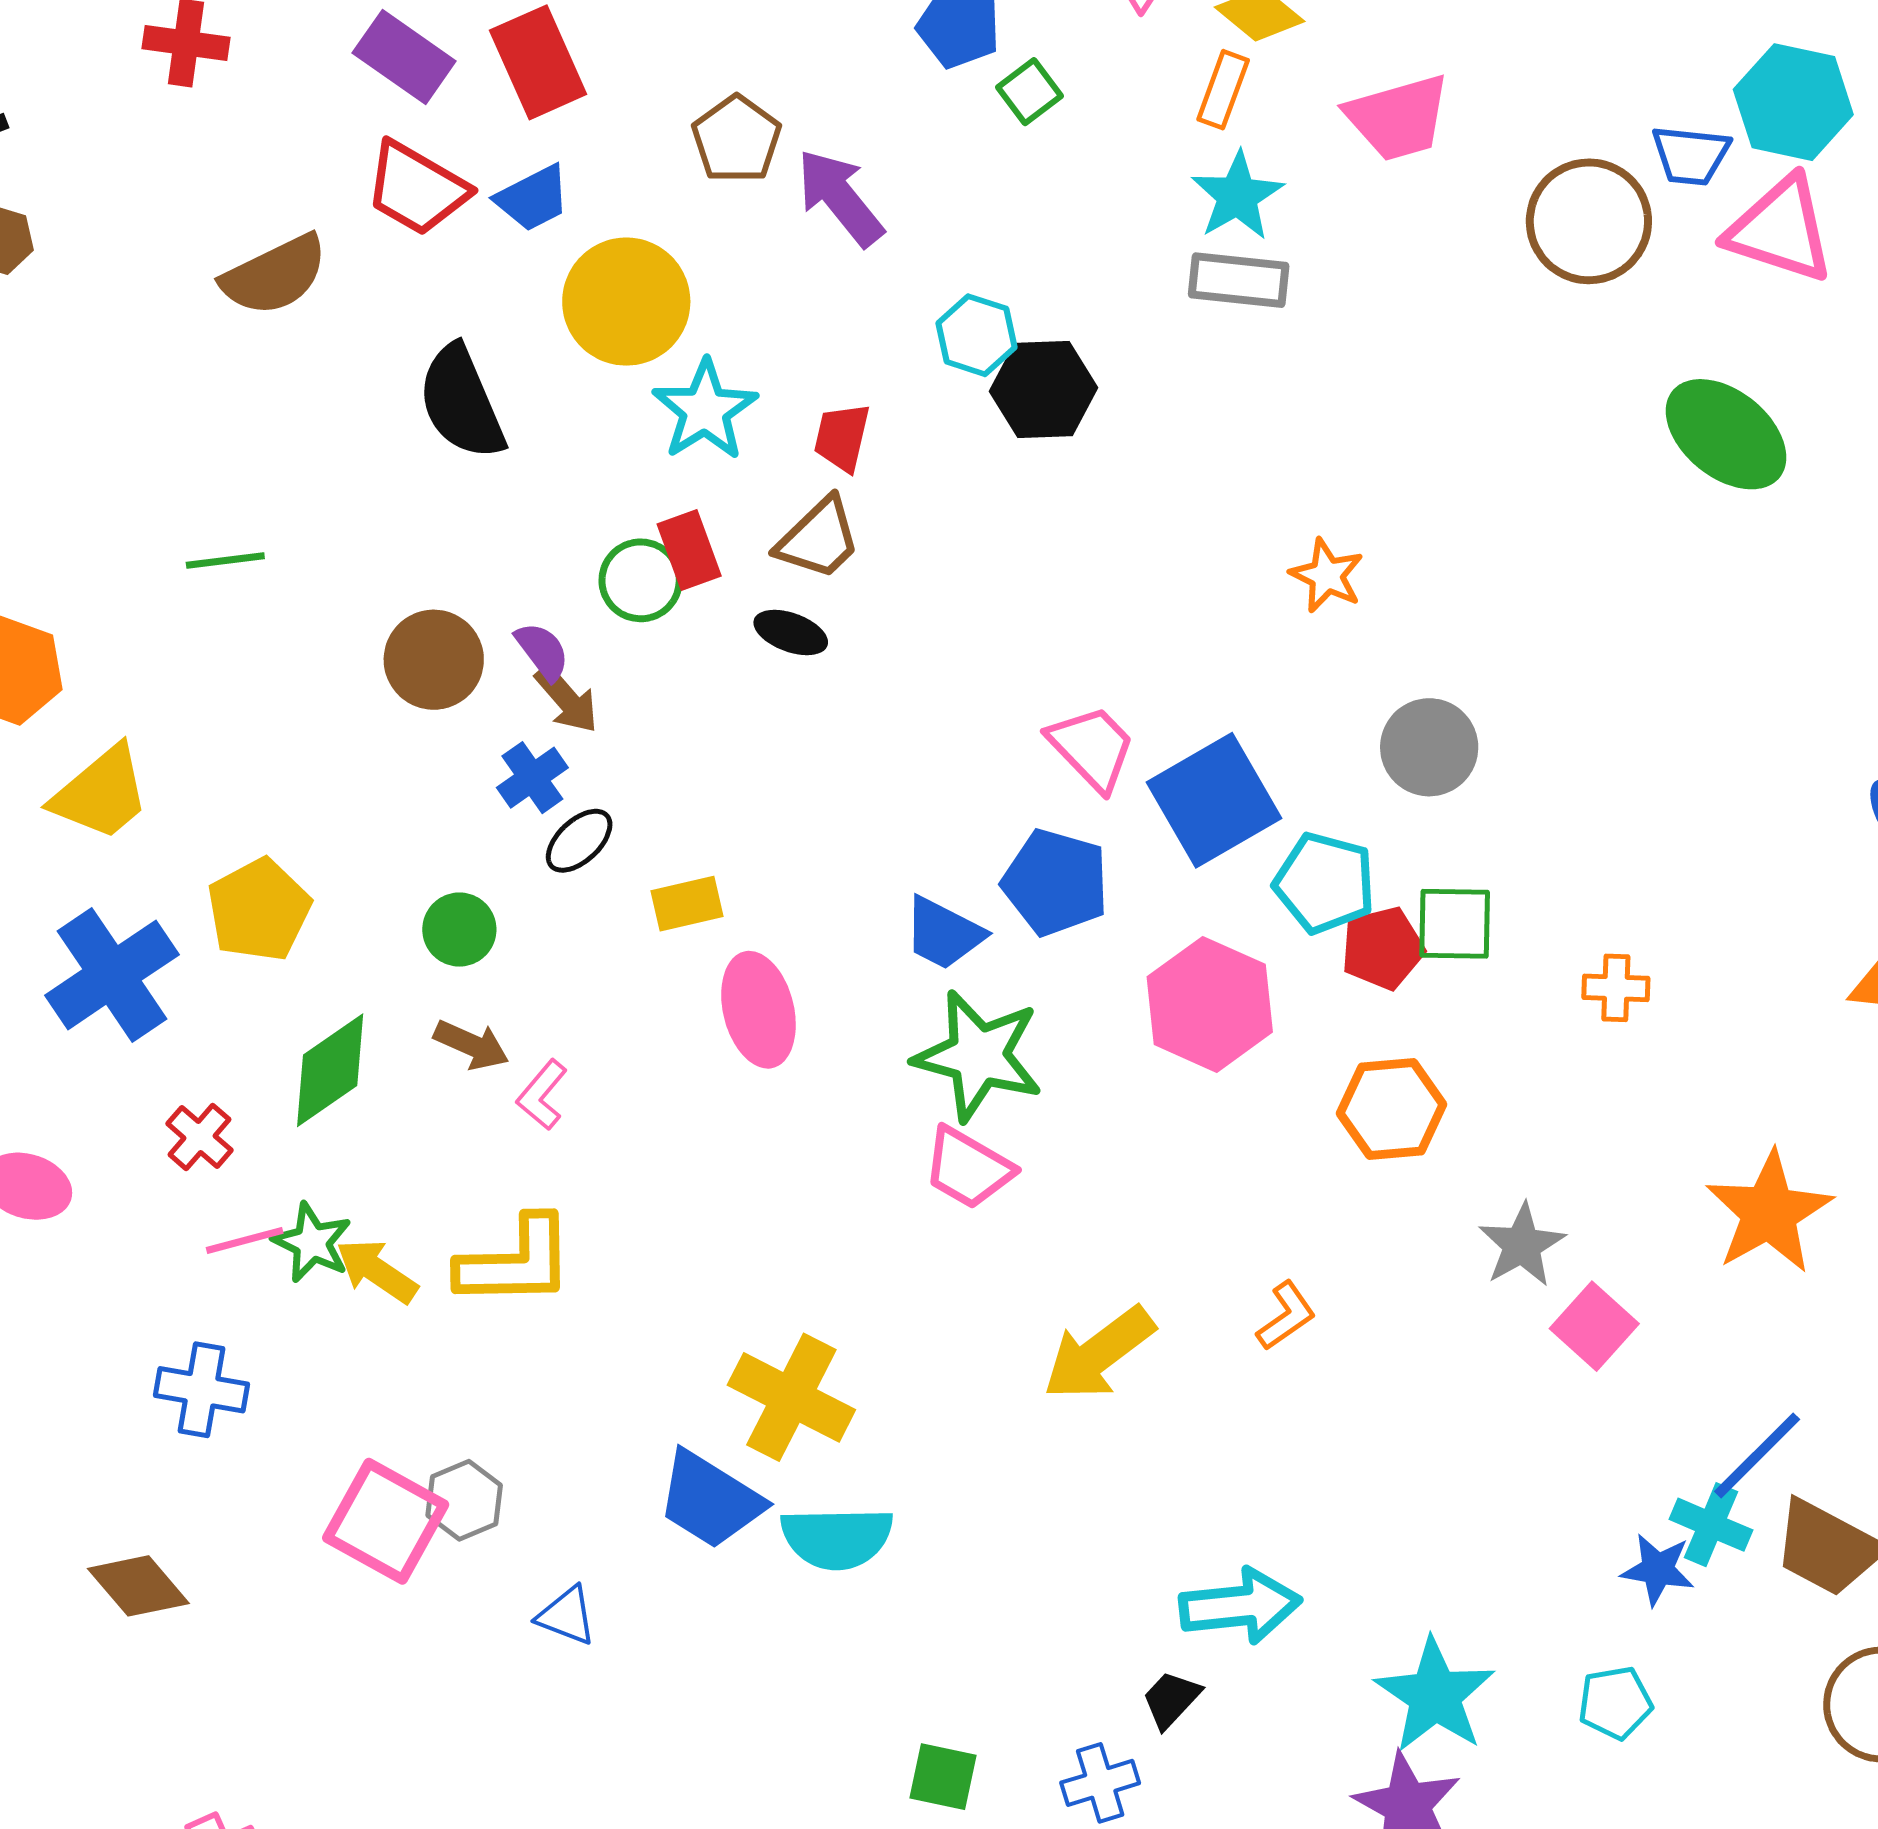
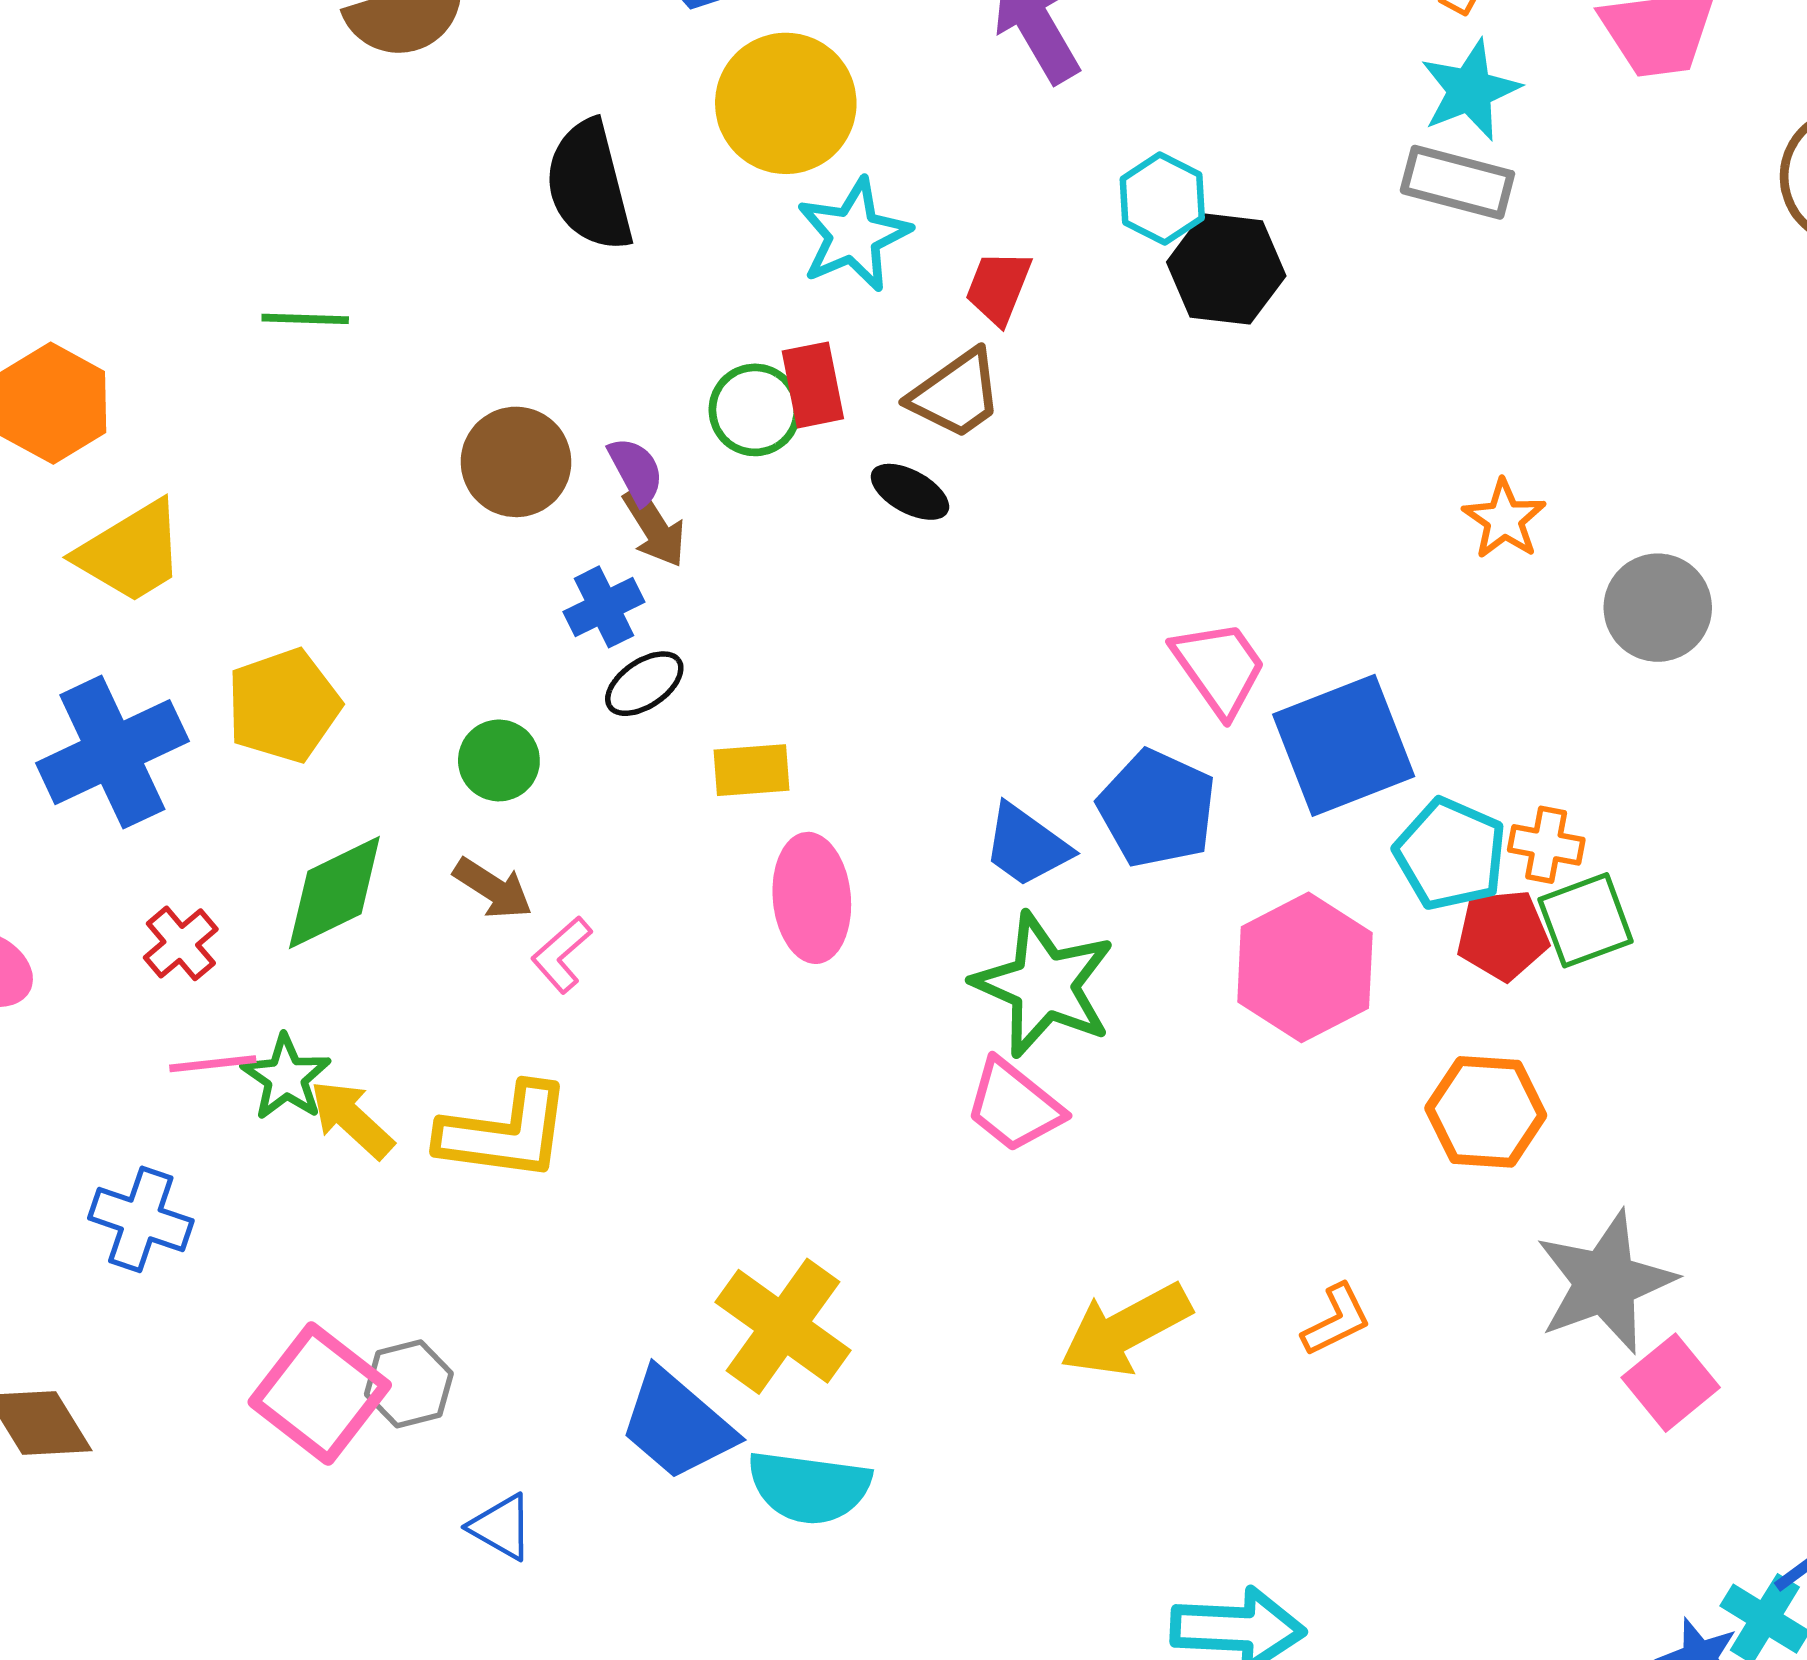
gray circle: (1429, 747) -> (1658, 608), moved
green square: (1455, 924) -> (1586, 920), turned -30
orange cross: (1616, 988) -> (1546, 845), moved
gray star: (1522, 1245) -> (1605, 1282), size x1.5

